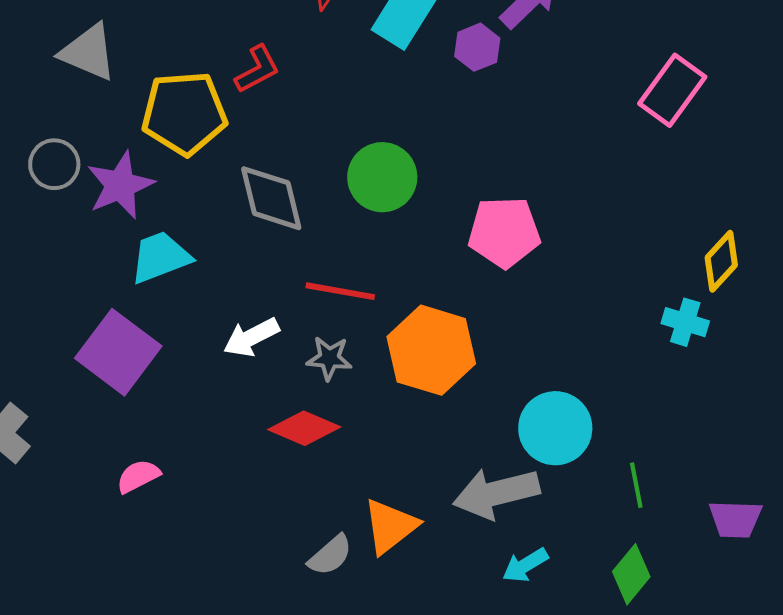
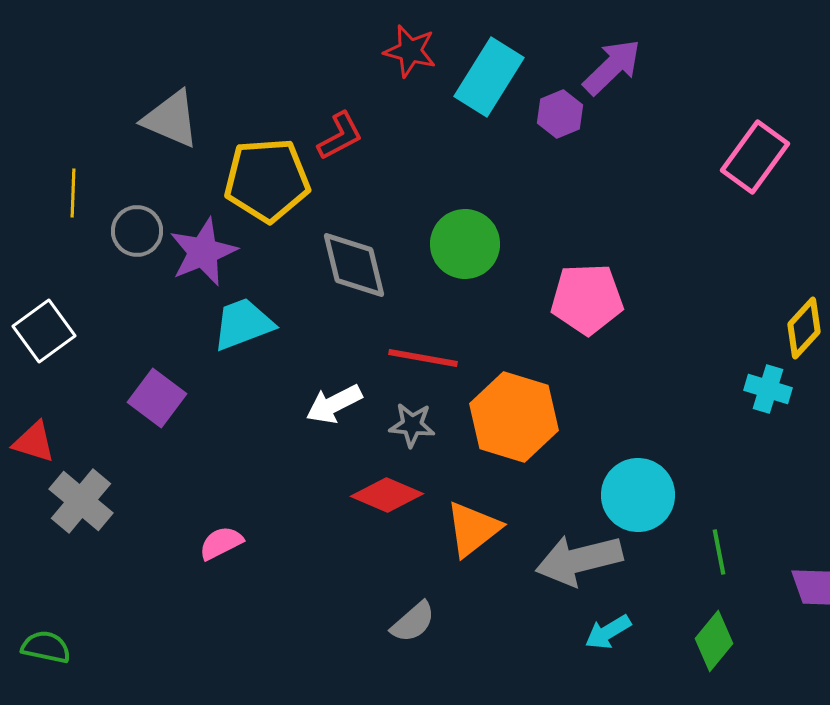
purple square: (118, 352) -> (157, 398), moved, size x0.7
orange triangle: (390, 526) -> (473, 529), moved

